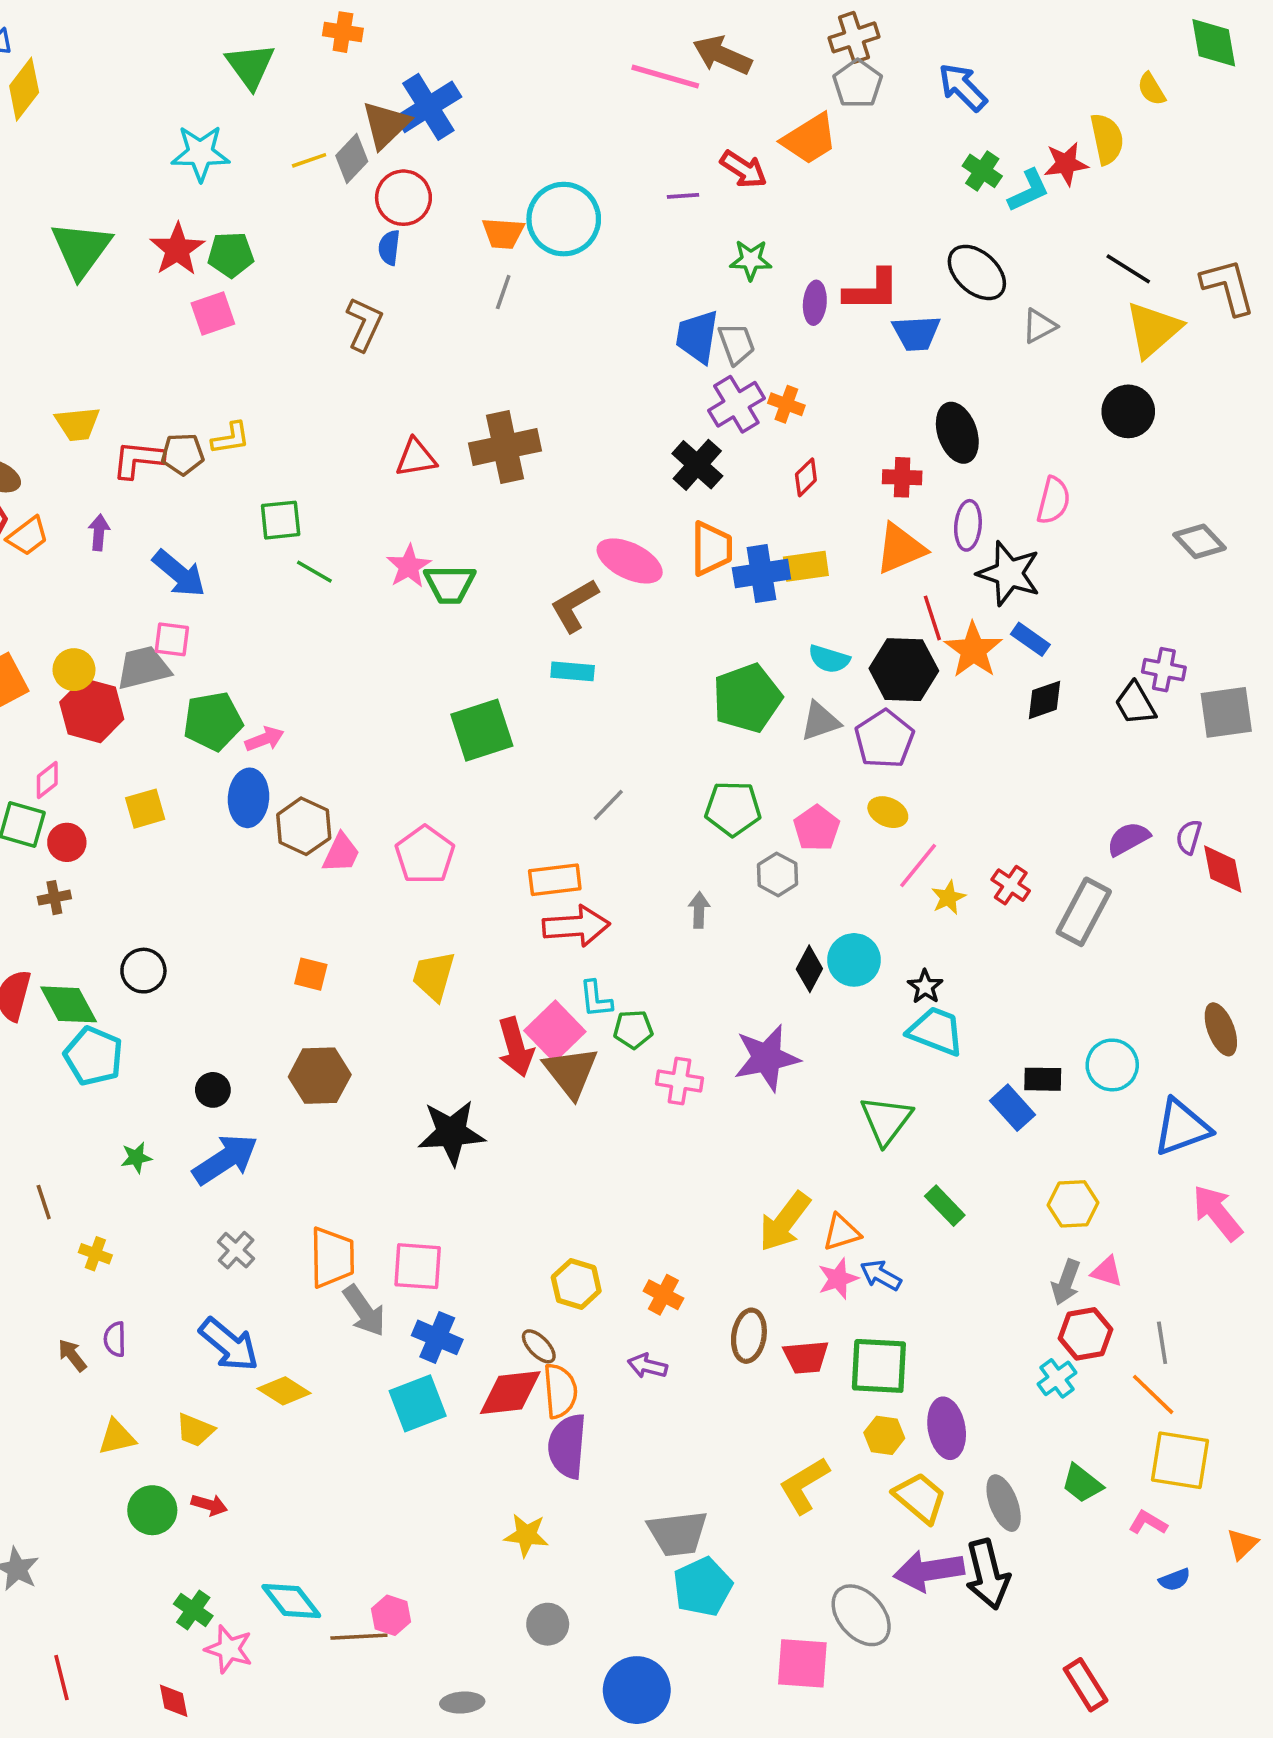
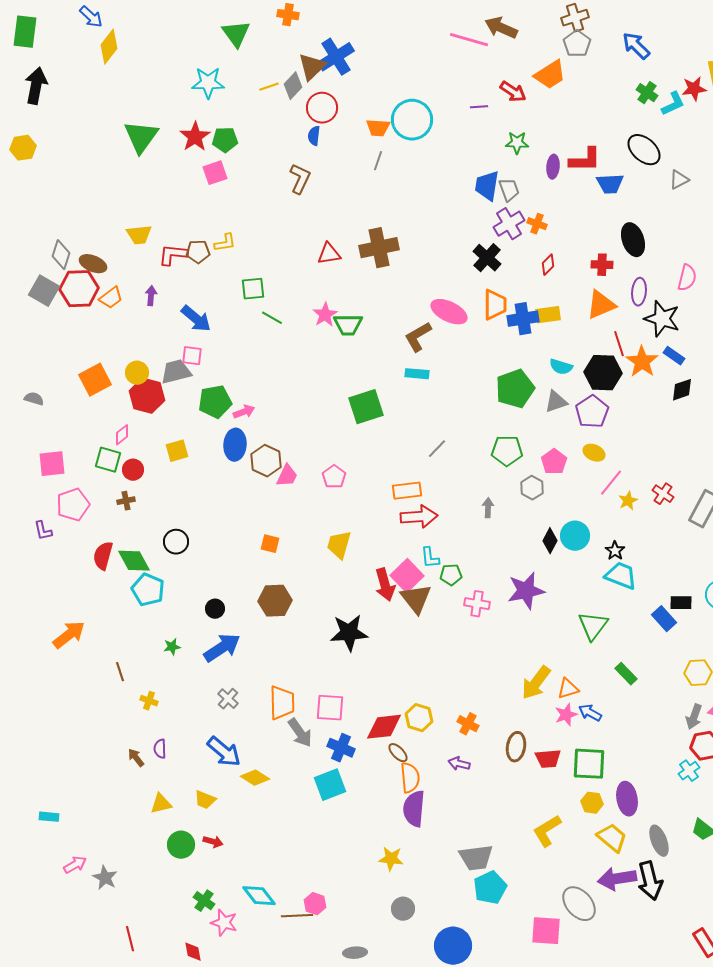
pink pentagon: (425, 855) -> (334, 477), size x0.7
red diamond: (510, 1393) -> (384, 727), moved

